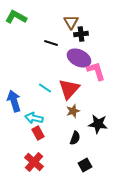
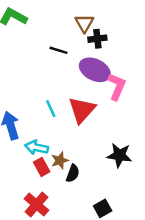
pink L-shape: (96, 71) -> (117, 87), turned 40
cyan line: (45, 88) -> (51, 109), turned 32
brown star: (73, 111) -> (60, 160), moved
black semicircle: (75, 138) -> (73, 173), moved

